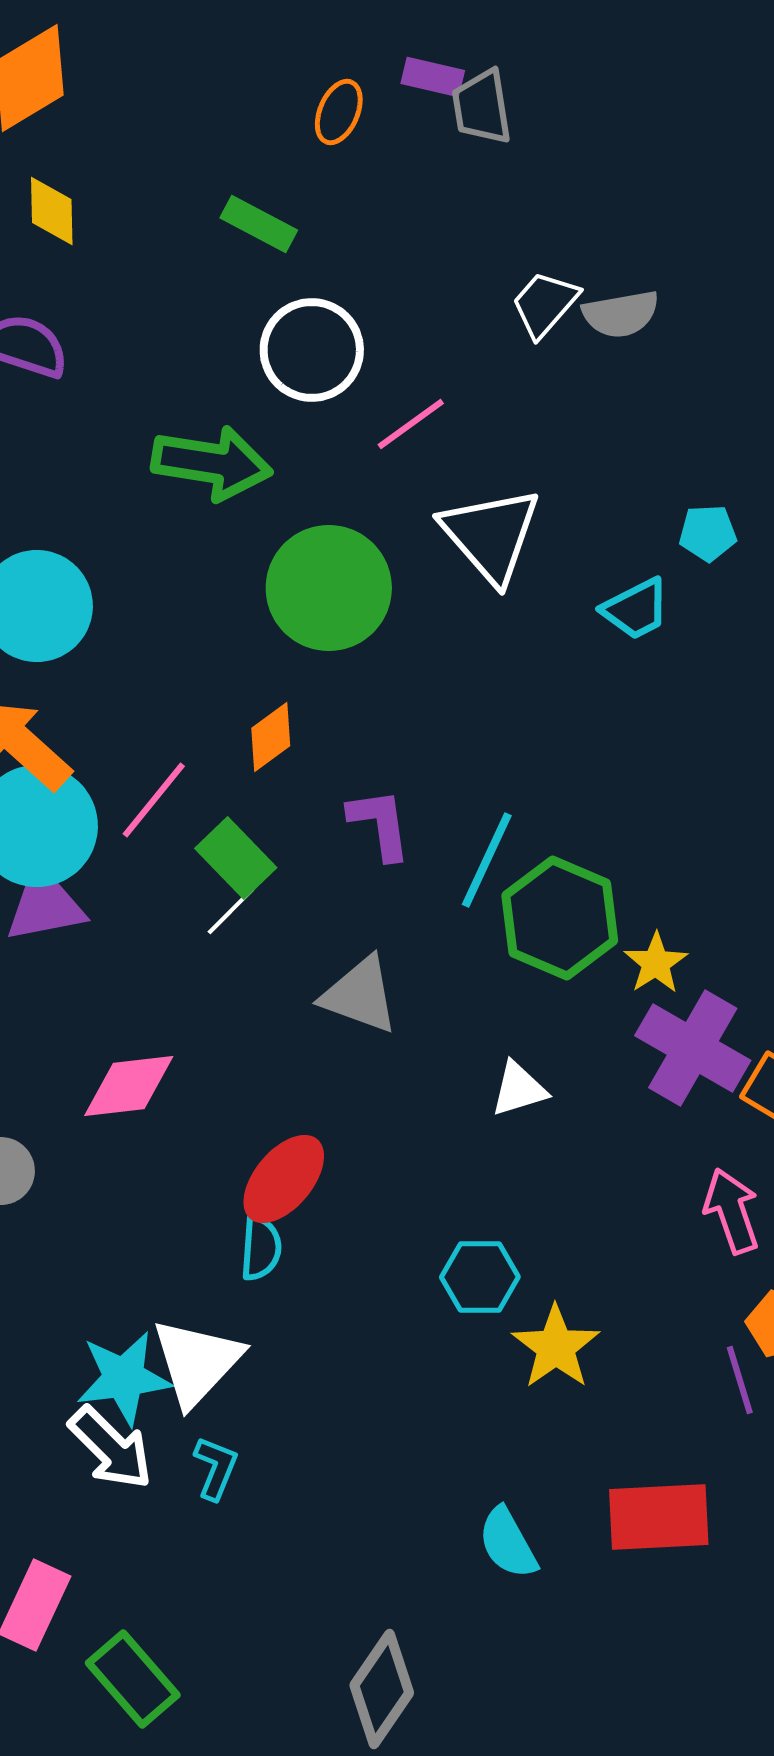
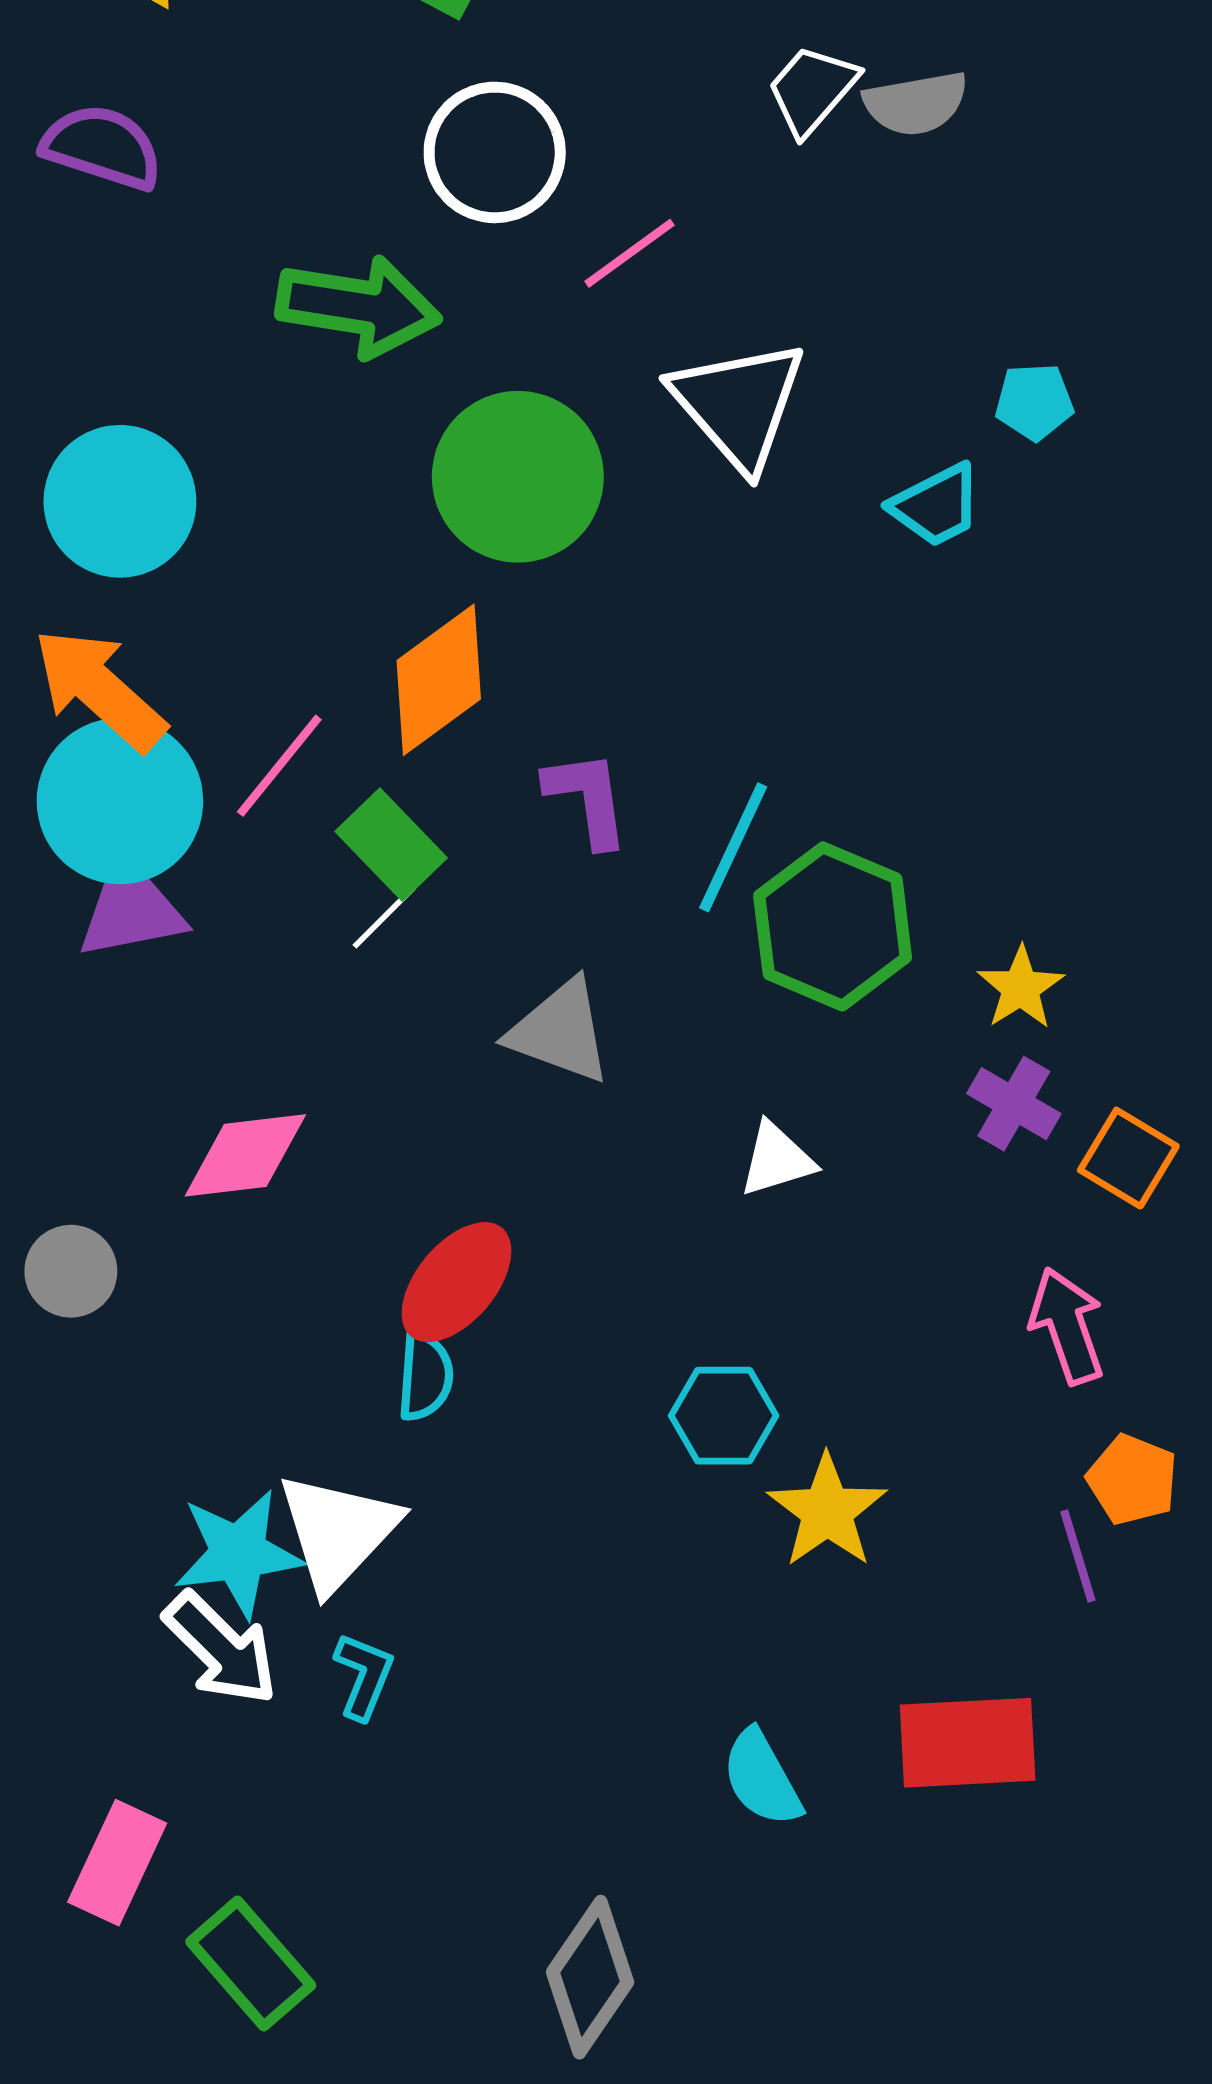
orange diamond: (271, 737) -> (439, 680), size x1.6
yellow star: (656, 963) -> (1021, 988), moved
purple cross: (693, 1048) -> (1014, 1104), size x0.6

